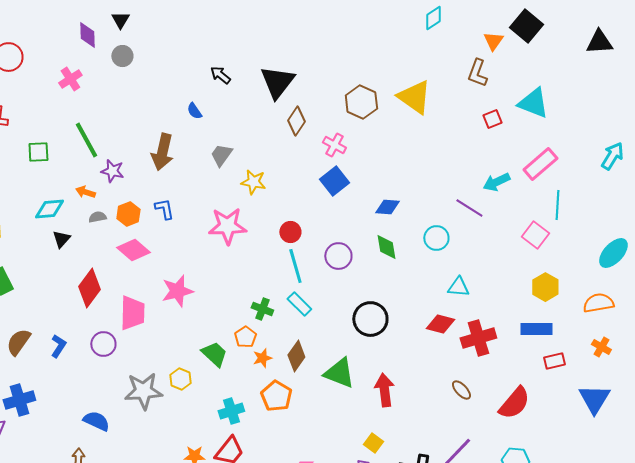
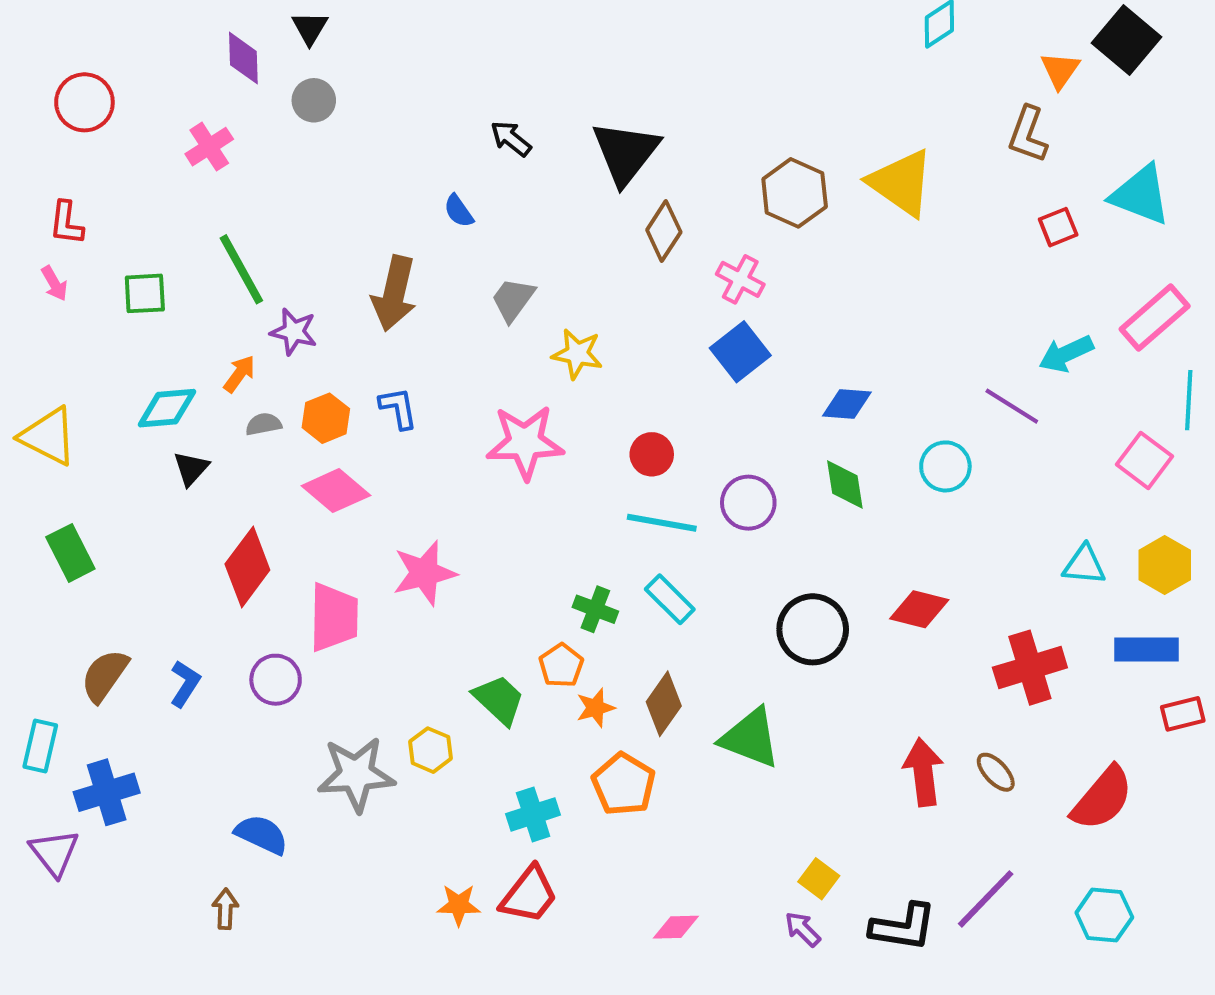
orange arrow: (85, 192) -> (239, 374), turned 108
cyan line: (295, 266) -> (662, 523), turned -64
cyan triangle: (458, 287) -> (1084, 565), moved
red diamond: (440, 324) -> (919, 609), moved
red arrow: (384, 390) -> (923, 772), moved

